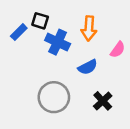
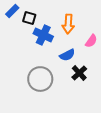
blue rectangle: (19, 32) -> (12, 11), moved
black cross: (103, 101) -> (79, 73), moved

